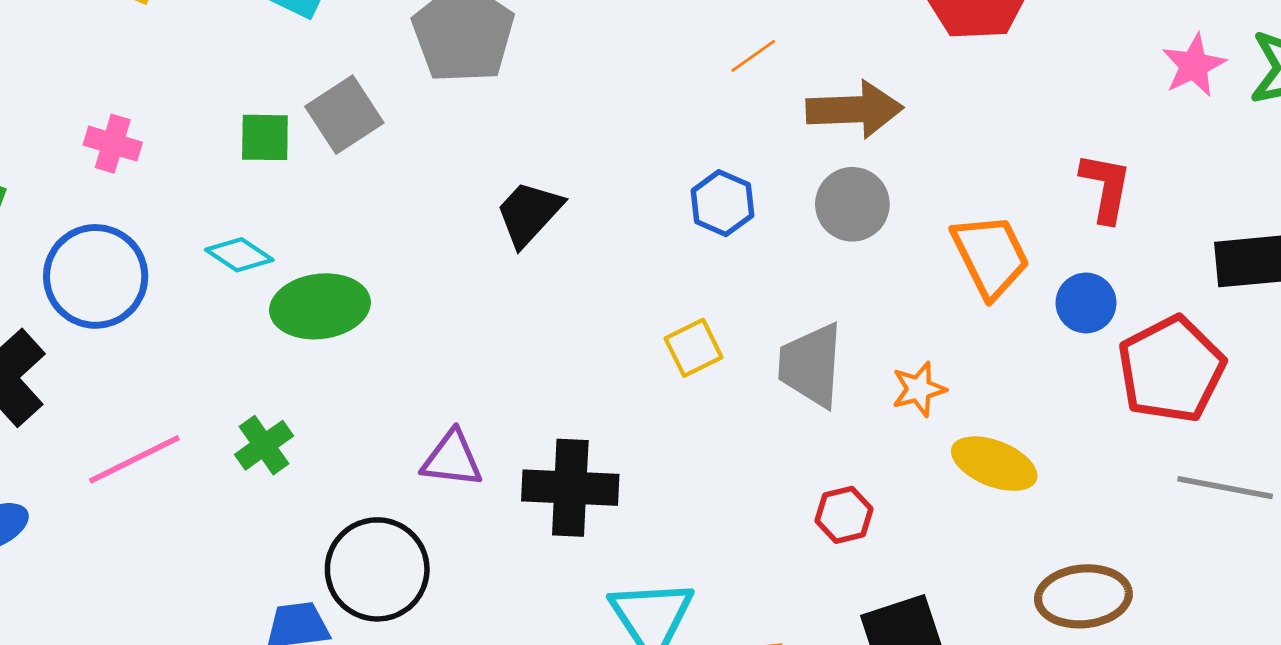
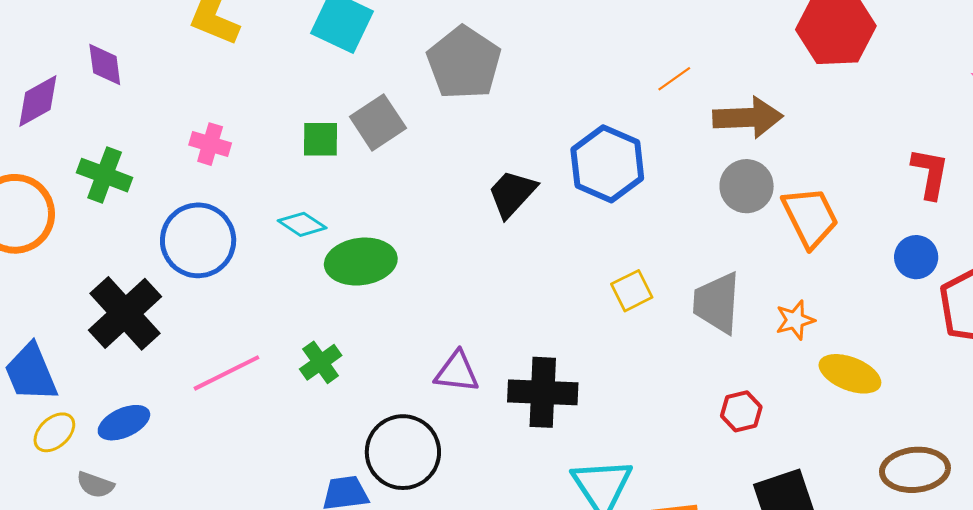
blue hexagon: (722, 203) -> (607, 164), moved, size x1.6
orange trapezoid: (990, 256) -> (810, 217), moved

